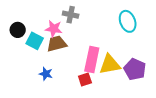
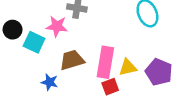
brown trapezoid: (57, 44) -> (72, 60), moved
yellow triangle: (110, 64) -> (128, 67), size x0.7
red square: (85, 80) -> (110, 87), moved

